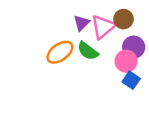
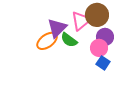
brown circle: (124, 19) -> (97, 15), size x1.5
purple triangle: (81, 23) -> (57, 28), moved, size x1.5

